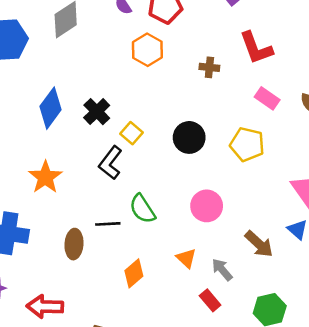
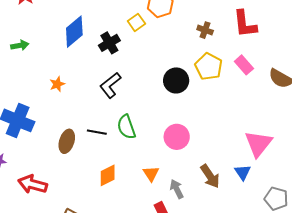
yellow square: (131, 133) -> (136, 22), moved
yellow pentagon: (247, 144) -> (209, 67), moved
orange star: (45, 177) -> (57, 84), size x0.6

